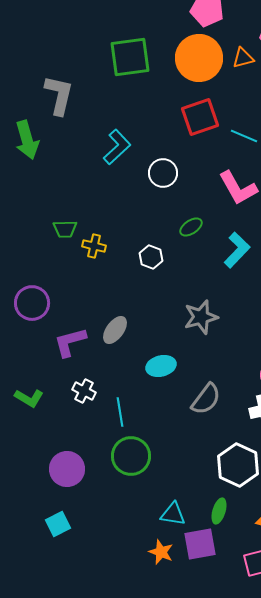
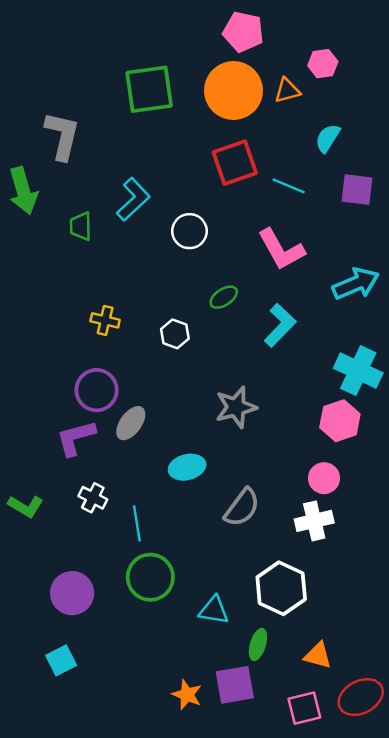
green trapezoid: (65, 229) -> (81, 226), moved, turned 90
purple circle: (32, 303) -> (97, 390), moved
cyan triangle: (173, 514) -> (214, 610), moved

